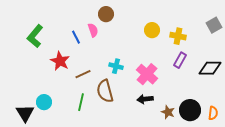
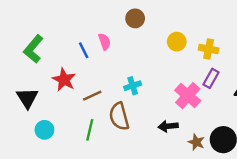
brown circle: (106, 14) -> (135, 18), moved
cyan cross: (116, 66) -> (133, 86), turned -32
pink cross: (147, 74) -> (188, 96), moved
black triangle: (25, 113) -> (27, 98), moved

